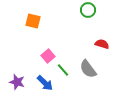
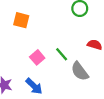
green line: (63, 70) -> (62, 54), moved

